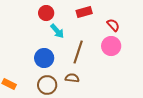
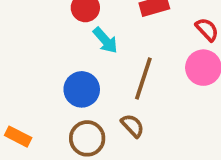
brown semicircle: (72, 78) -> (133, 126), turned 40

